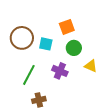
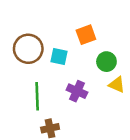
green circle: (74, 48) -> (106, 62), moved
green line: (29, 75) -> (37, 96), turned -30

